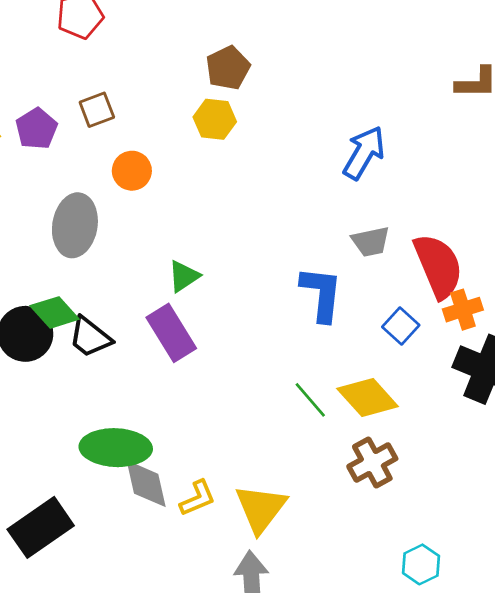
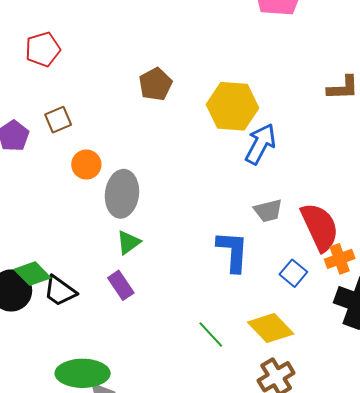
yellow hexagon: (215, 119) -> (232, 106), moved, size x1.6
gray ellipse: (75, 225) -> (122, 194), moved
purple rectangle: (171, 333) -> (121, 285), size x0.7
green line: (310, 400) -> (211, 334), moved

